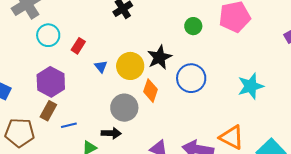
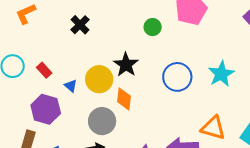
red rectangle: (78, 46) -> (44, 70), turned -63
blue circle: (191, 78) -> (177, 77), moved
purple hexagon: (51, 82) -> (46, 109), moved

